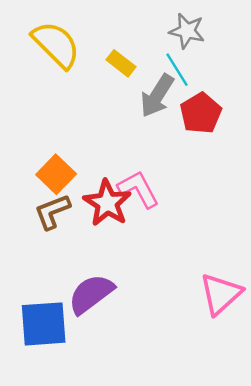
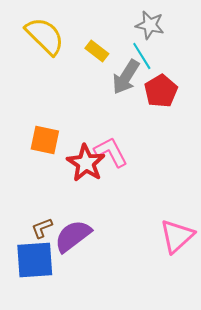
orange square: (56, 174) -> (45, 140), turned -32
brown L-shape: (52, 212) -> (42, 228), moved, size x0.7

